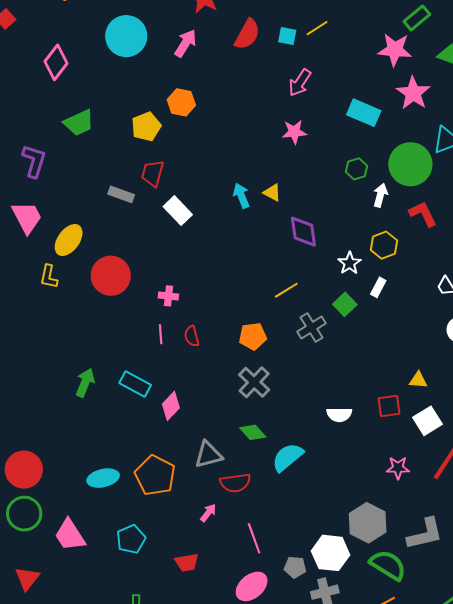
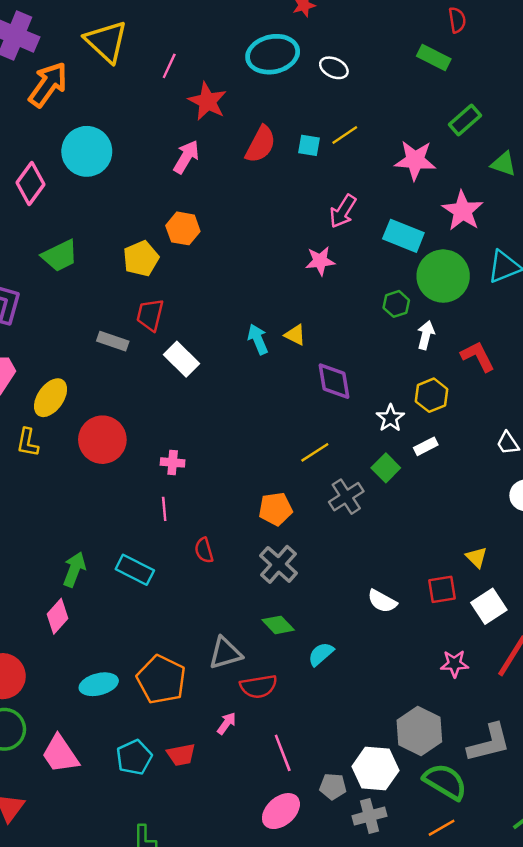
cyan circle: (126, 36) -> (87, 151), moved
pink star: (395, 50) -> (415, 160), moved
pink arrow: (300, 83) -> (343, 211), moved
green circle: (410, 164) -> (443, 276), moved
white rectangle: (378, 287) -> (426, 446), turned 36
red semicircle: (192, 336) -> (204, 550), moved
yellow triangle: (418, 380) -> (477, 557), turned 42
pink diamond: (171, 406) -> (58, 616), moved
white semicircle: (339, 415) -> (382, 601), turned 30
cyan semicircle: (288, 457) -> (321, 654), size x0.7
red trapezoid: (187, 562) -> (181, 755), moved

